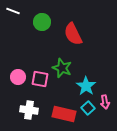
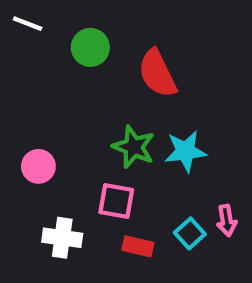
pink square: (40, 79) -> (116, 201), moved
cyan star: (86, 86) -> (185, 151), moved, turned 30
red rectangle: (64, 114) -> (138, 246), size x0.6

